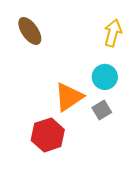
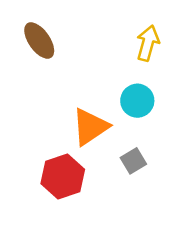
gray square: (102, 110) -> (133, 161), moved

